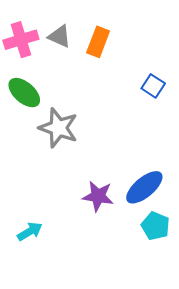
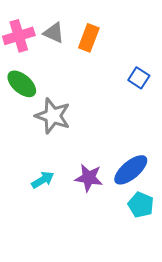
cyan arrow: (30, 231) -> (43, 180), moved

